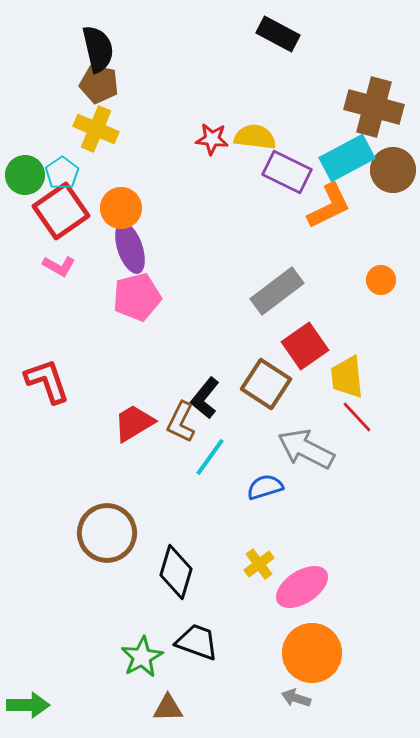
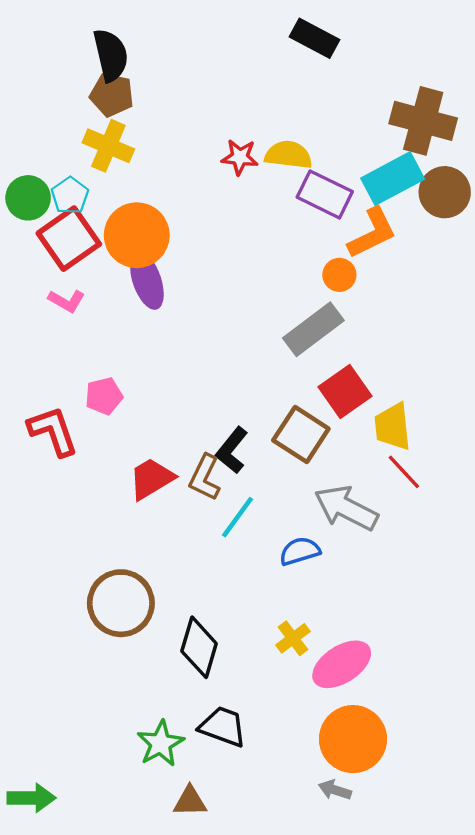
orange circle: (121, 208) -> (137, 235), size x1.4
orange circle: (381, 280) -> (339, 275), moved
pink pentagon: (137, 297) -> (104, 396), moved, size x0.7

